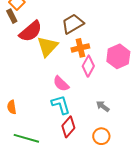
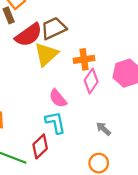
brown trapezoid: (73, 24) -> (54, 28), moved
red diamond: (68, 127) -> (40, 146), moved

